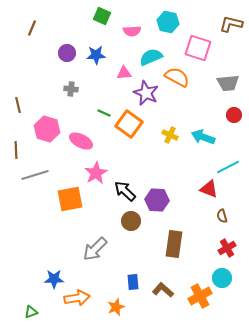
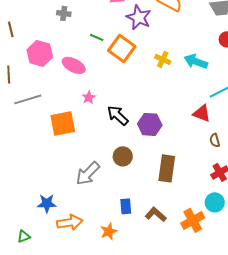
pink star: (96, 173) -> (89, 97), size x0.6
brown circle: (131, 221) -> (123, 156), moved

